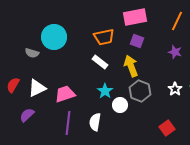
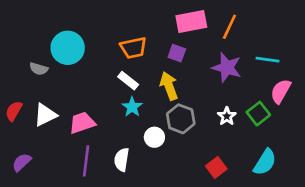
pink rectangle: (135, 17) -> (191, 22), moved
purple star: (175, 52) -> (227, 68), size x1.6
cyan star: (105, 91) -> (132, 107), moved
purple semicircle: (27, 115) -> (22, 162), moved

